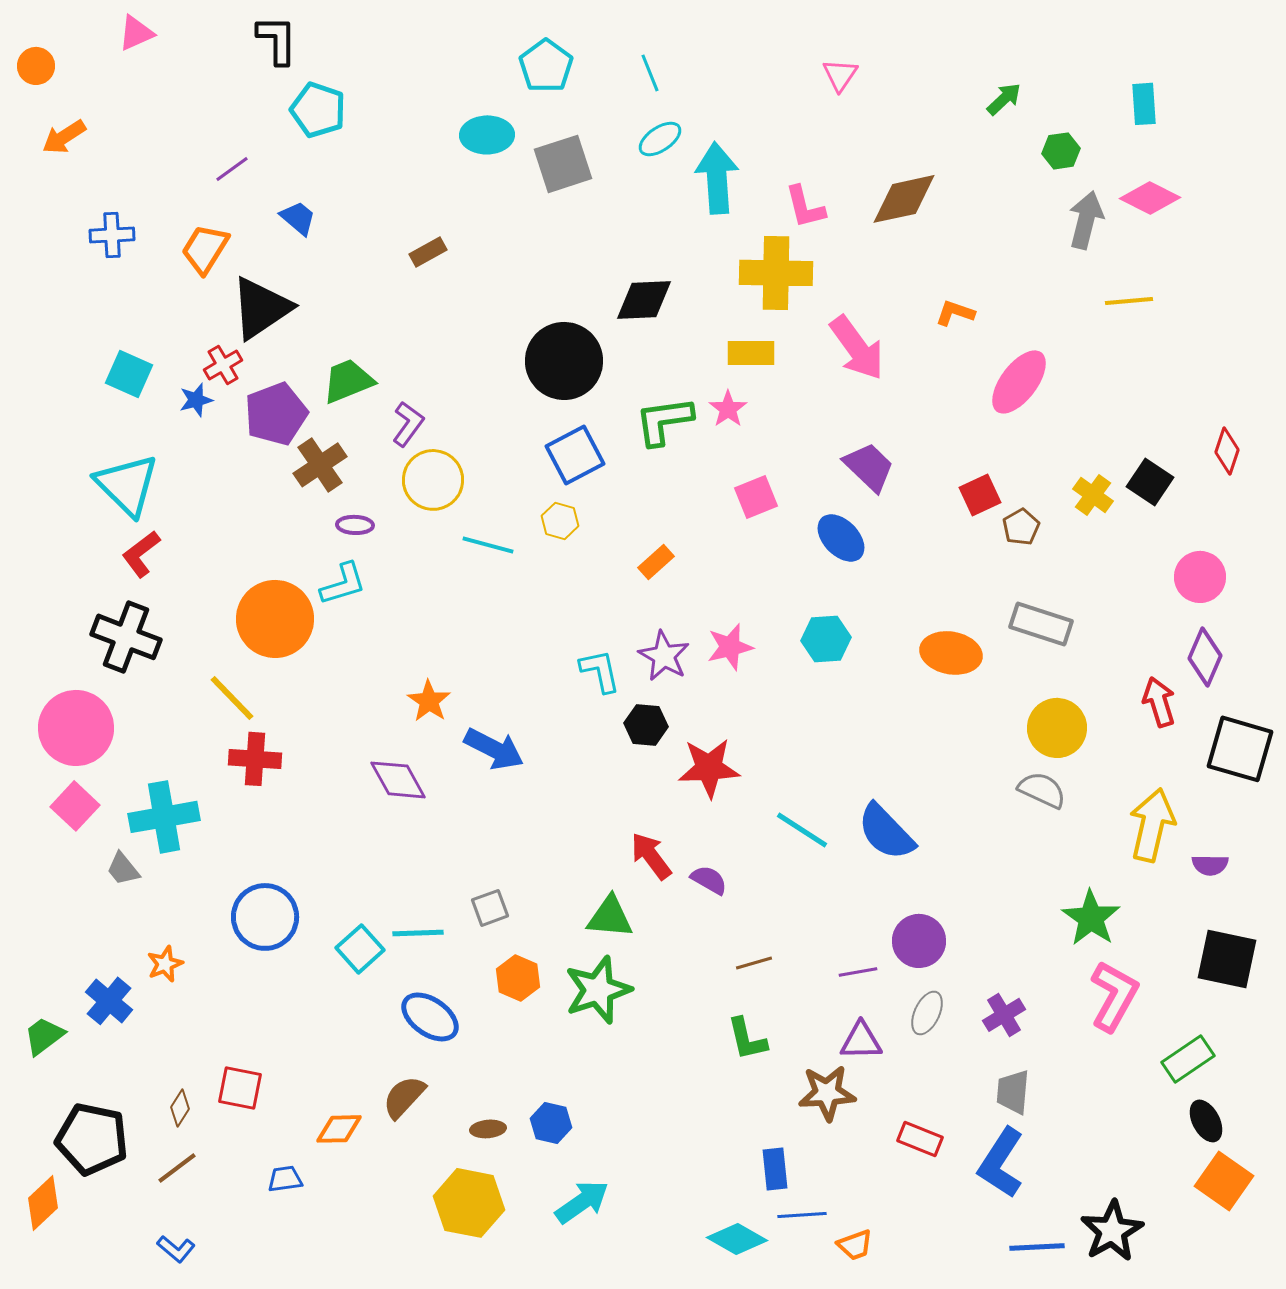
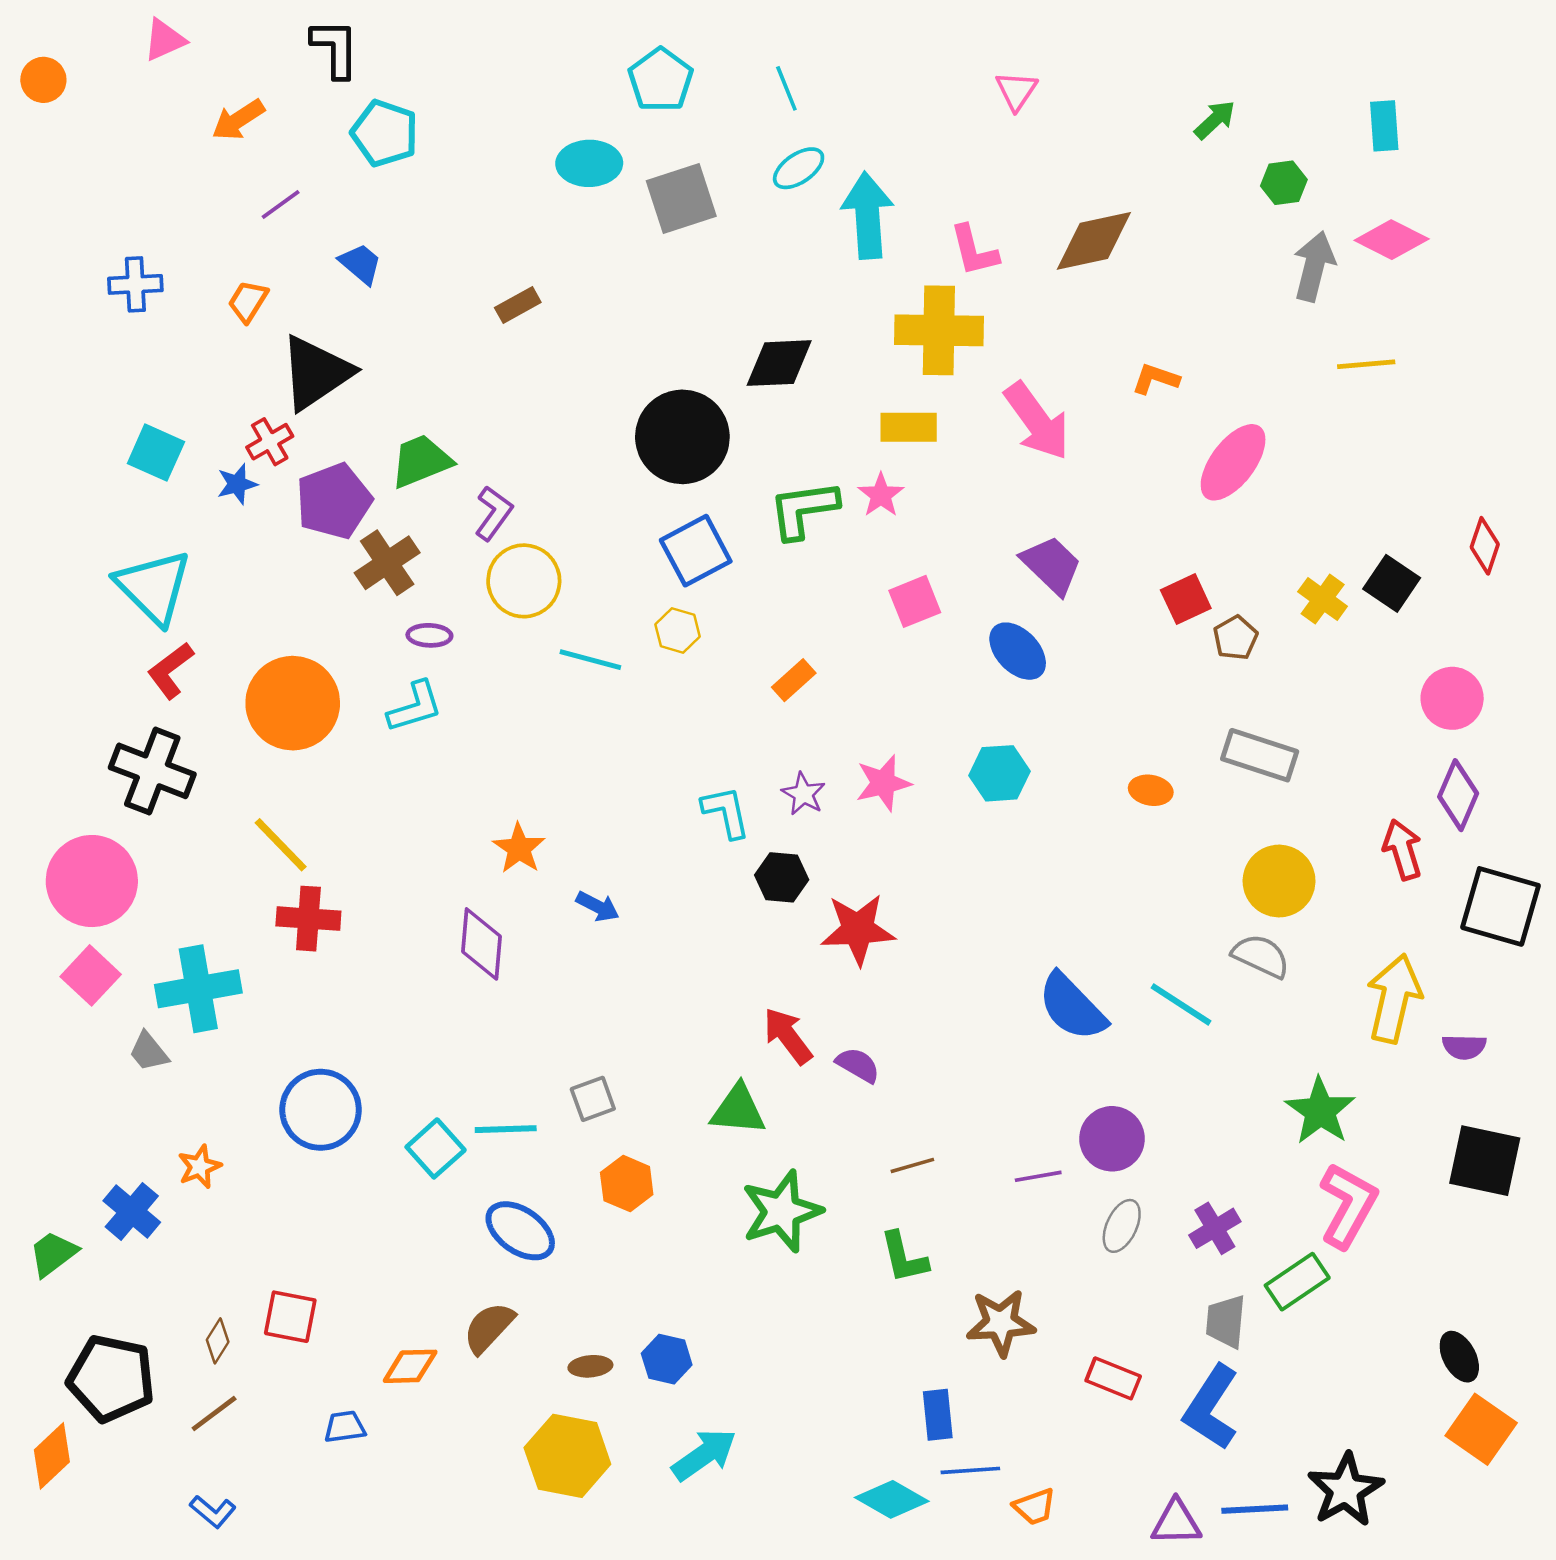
orange arrow: (64, 137) -> (238, 120), moved
orange trapezoid: (205, 249) -> (248, 301), size x0.7
orange circle: (275, 619) -> (293, 703), moved
orange ellipse: (951, 653) -> (1151, 790), size x0.6
purple star: (664, 656) -> (803, 794), size x0.7
blue arrow: (494, 749) -> (598, 906), size x0.6
purple diamond: (398, 780) -> (482, 944), turned 34
cyan line: (802, 830) -> (1181, 1004), moved
green star: (598, 990) -> (782, 1211), moved
purple triangle: (861, 1041) -> (1176, 1522), moved
green rectangle: (1188, 1059) -> (1297, 1282), moved

